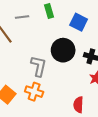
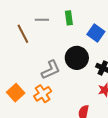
gray L-shape: (39, 66) -> (51, 70), turned 45
orange cross: (34, 92) -> (43, 94), turned 30

